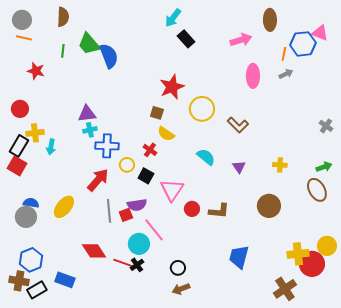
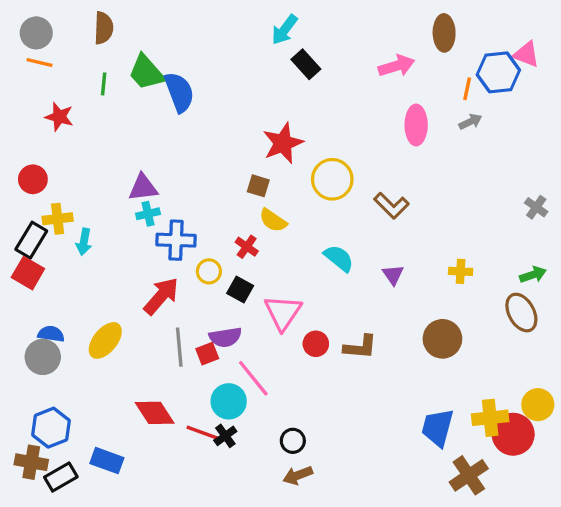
blue trapezoid: (239, 257) -> (438, 428), moved

